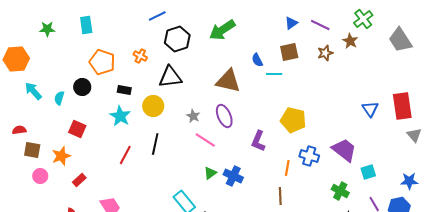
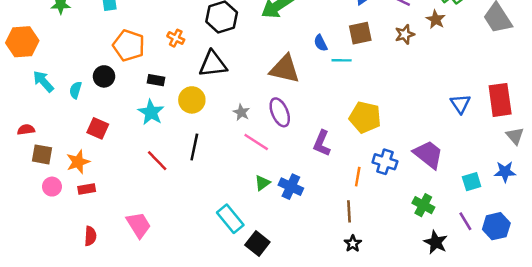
red line: (125, 155) -> (157, 161), turned -72
cyan square: (368, 172) -> (472, 182), moved
red rectangle: (79, 180) -> (87, 189), moved, turned 32
blue star: (409, 181) -> (505, 172), moved

